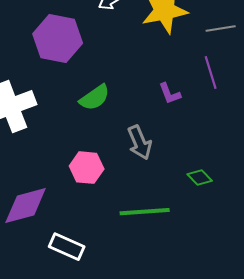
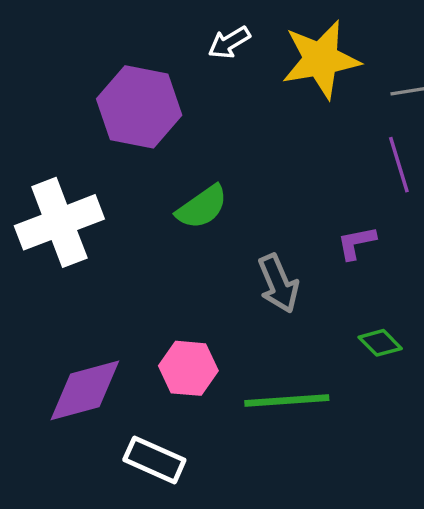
purple L-shape: (170, 94) -> (356, 243), moved, turned 100
pink hexagon: (87, 168) -> (188, 368), moved

